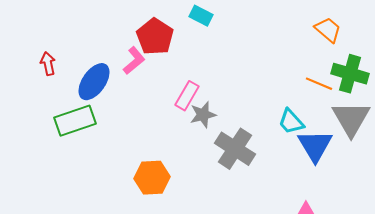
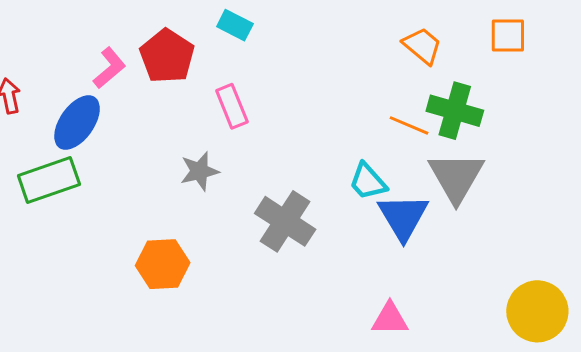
pink L-shape: (134, 61) -> (109, 68), moved
pink rectangle: (187, 96) -> (232, 106), moved, turned -52
gray star: (203, 115) -> (199, 171), moved

